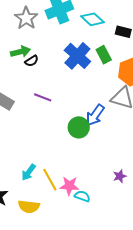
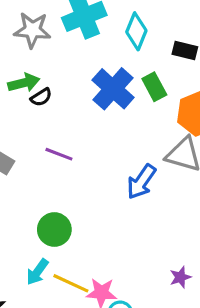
gray star: (26, 18) -> (32, 30), turned -30
cyan diamond: (92, 19) -> (136, 31), turned 70
green circle: (79, 127) -> (54, 229), moved
yellow line: (50, 180) -> (71, 283), turned -35

